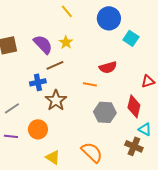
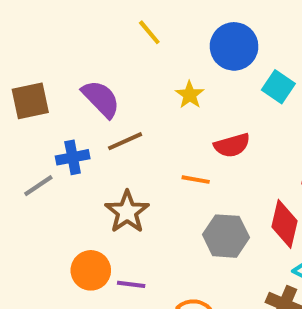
yellow star: (66, 42) -> (190, 95), moved
blue cross: (38, 82) -> (73, 157), moved
gray line: (12, 108) -> (38, 186), moved
purple line: (11, 136) -> (131, 284), moved

